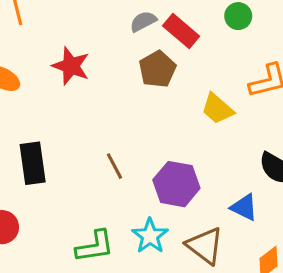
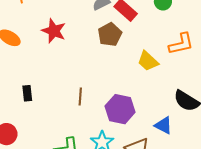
black rectangle: (33, 163) -> (27, 93), size x0.6
brown line: (115, 166) -> (80, 96), turned 30

